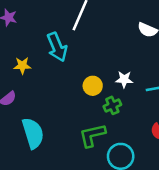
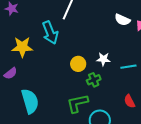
yellow star: (22, 65) -> (22, 47), size x1.5

